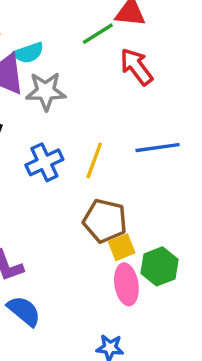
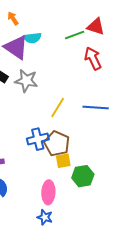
gray star: (46, 91) -> (26, 81), moved
blue cross: (44, 162) -> (38, 139), moved
pink ellipse: (126, 284) -> (48, 192), moved

